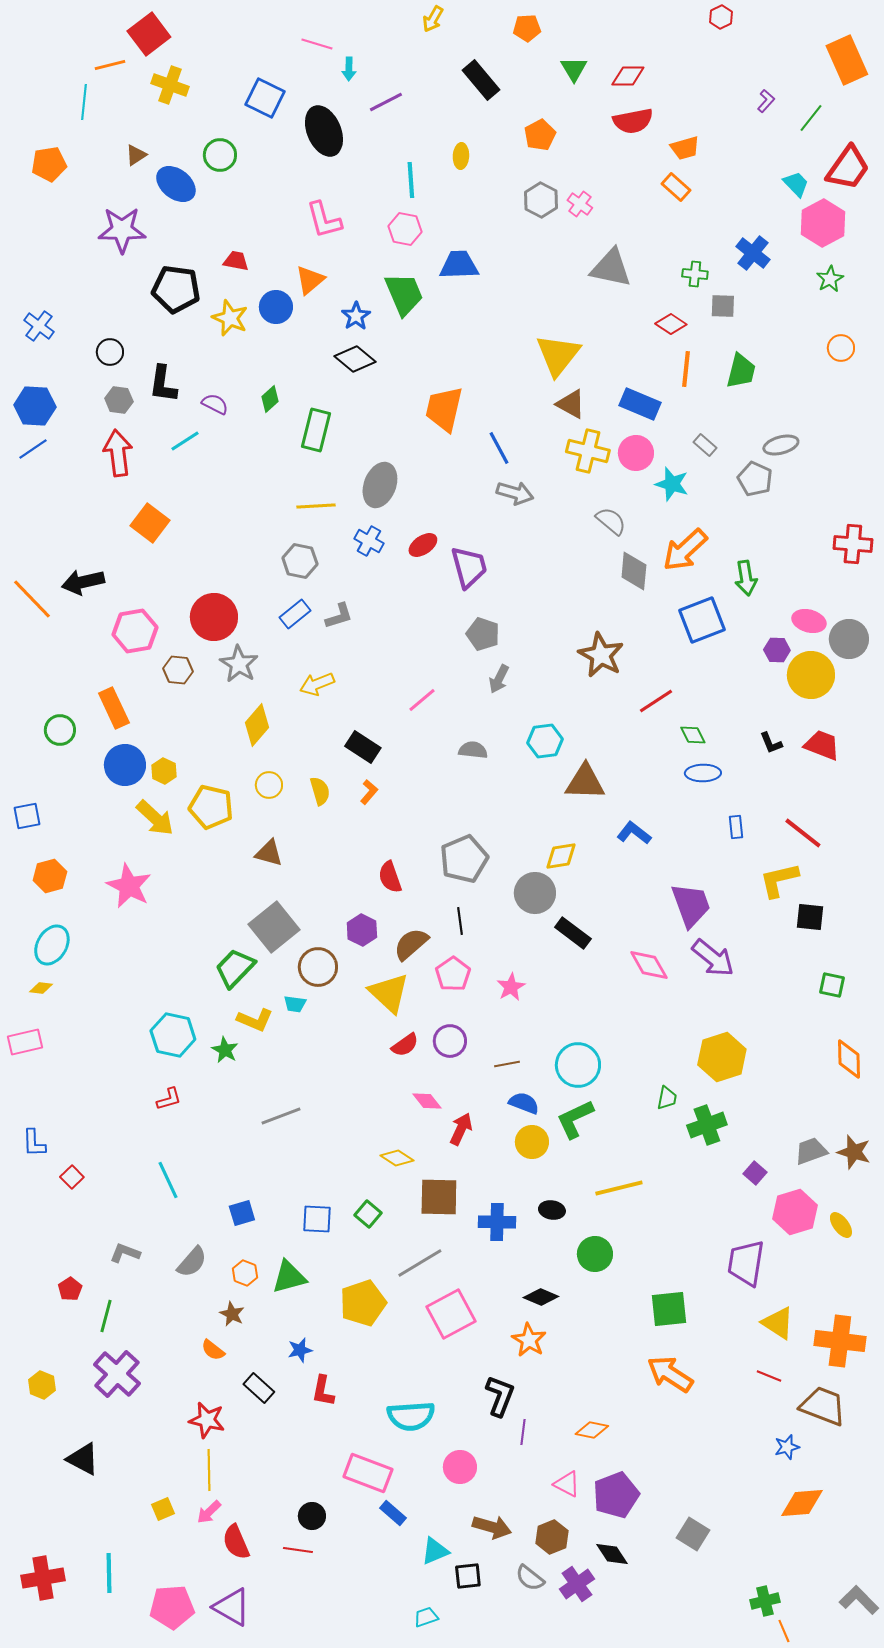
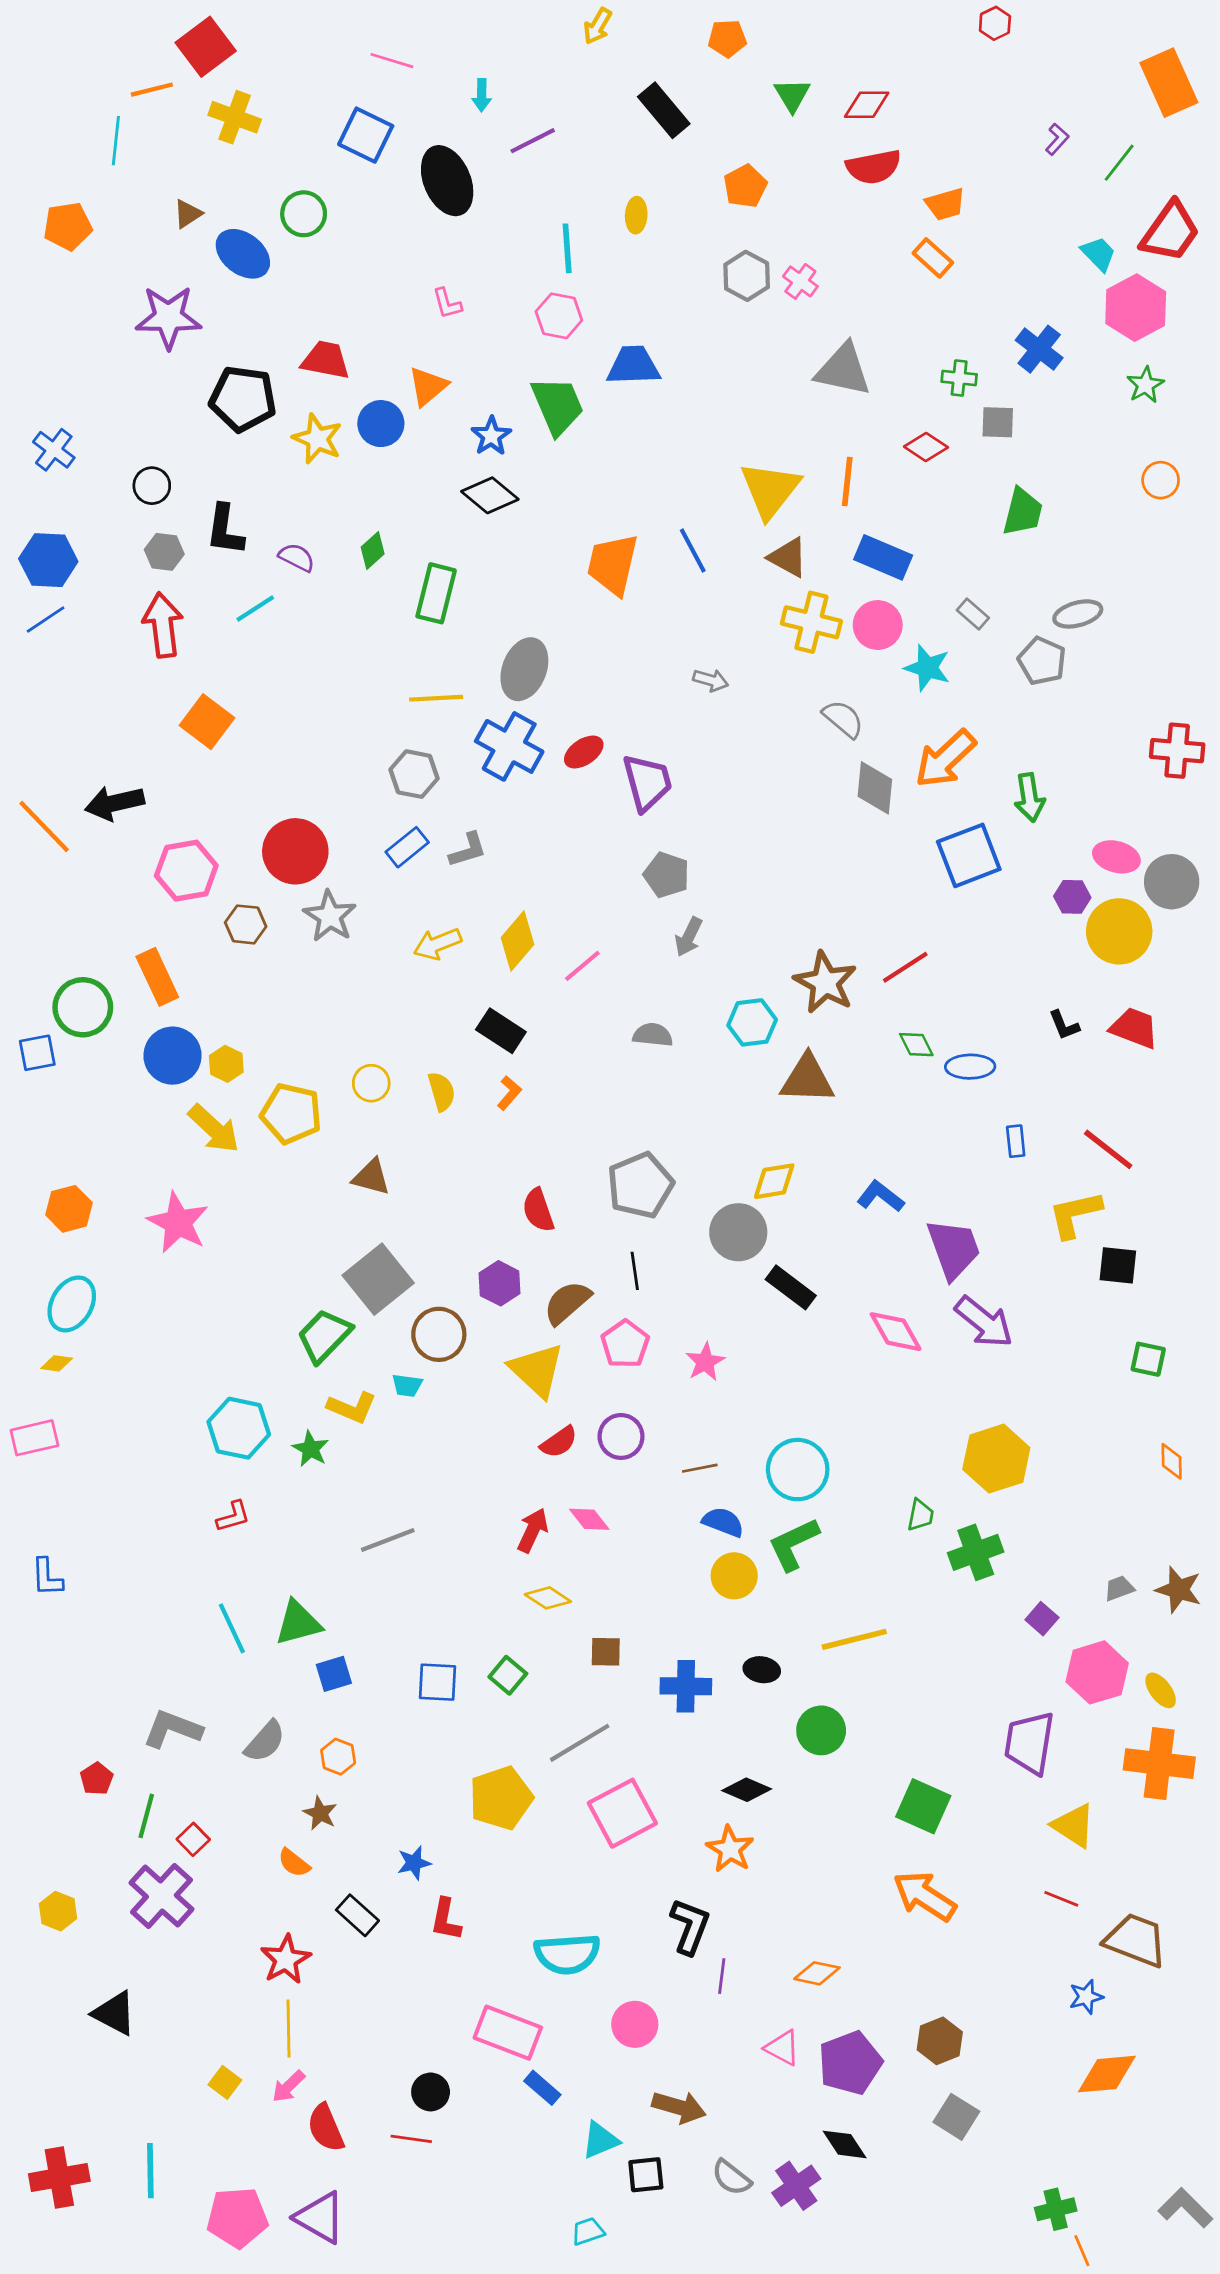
pink line: (317, 44) -> (392, 61), moved
pink L-shape: (324, 220) -> (447, 303), size x0.6
red trapezoid: (236, 261) -> (326, 360), size x1.4
orange line: (686, 369) -> (847, 482), moved
blue line: (499, 448) -> (693, 550), moved
gray arrow: (515, 493) -> (711, 680), size x0.7
blue cross: (369, 541) -> (509, 746), size x1.6
brown star: (601, 655) -> (825, 982), moved
yellow diamond: (257, 725) -> (517, 941), moved
green circle: (60, 730) -> (83, 1007), size x1.4
green diamond: (693, 735) -> (916, 1045), moved
blue square: (27, 816) -> (37, 1053), moved
blue L-shape: (634, 833) -> (880, 1196), moved
orange diamond: (849, 1059) -> (1172, 1461), size x0.7
red arrow: (461, 1129) -> (533, 1530), moved
gray trapezoid: (811, 1151) -> (1119, 1588), size x0.7
red square: (72, 1177) -> (193, 1839), moved
brown square: (439, 1197) -> (606, 1652), size x0.6
gray L-shape: (125, 1253) -> (172, 1729), size x1.4
green triangle: (289, 1277) -> (298, 1623), moved
green square: (669, 1309) -> (923, 1806), turned 30
orange cross: (840, 1341) -> (1159, 1764), moved
red star: (207, 1420) -> (286, 1959), turned 30
yellow square: (163, 1509) -> (225, 2082), turned -30
brown hexagon: (552, 1537) -> (940, 2041), moved

